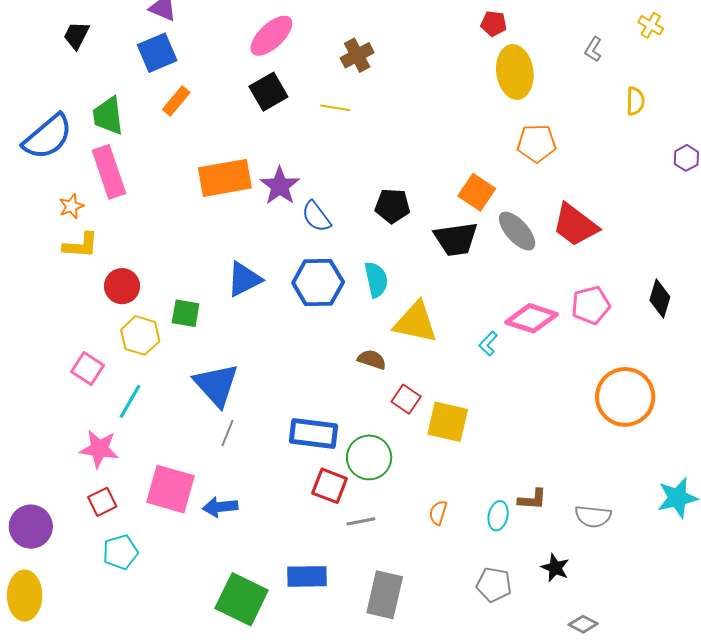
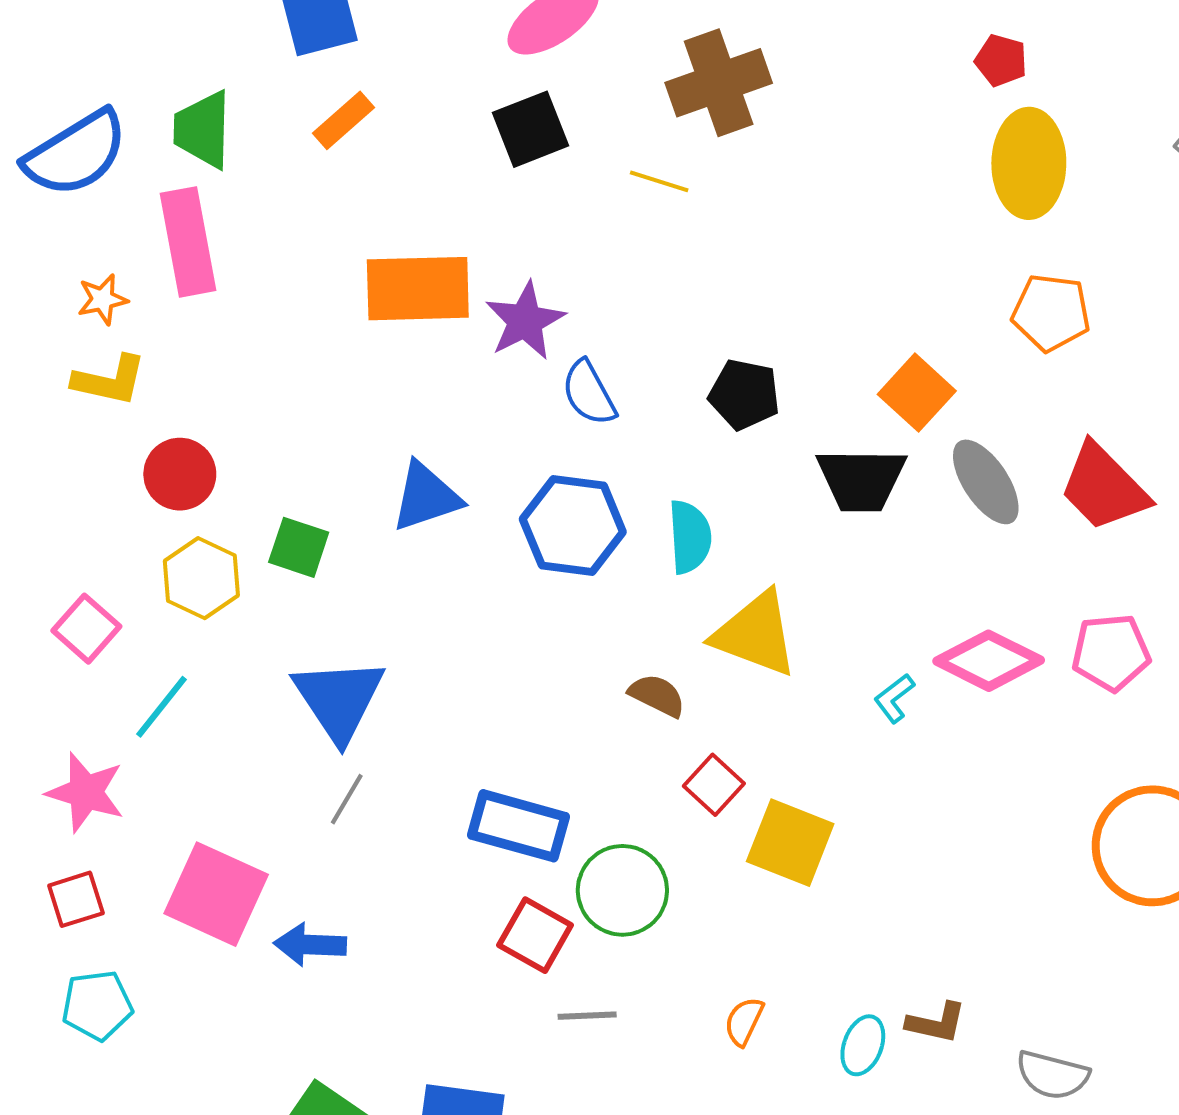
brown cross: (357, 55) -> (719, 83), size x1.5

